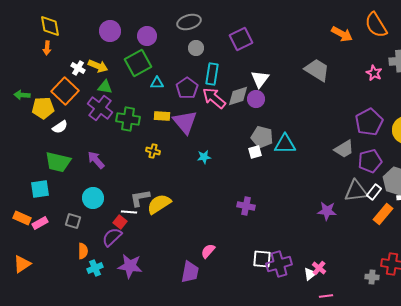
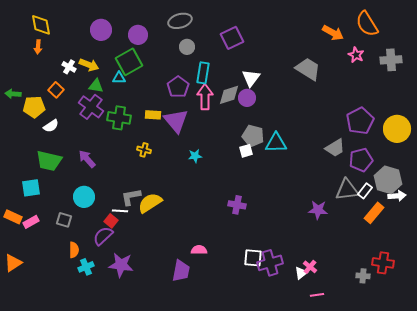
pink star: (374, 73) -> (356, 55), moved
cyan triangle: (157, 83) -> (119, 78), moved
orange square: (65, 91) -> (56, 90), size x0.6
pink arrow: (214, 98) -> (205, 97), turned 50
pink semicircle: (208, 251) -> (199, 250), turned 49

